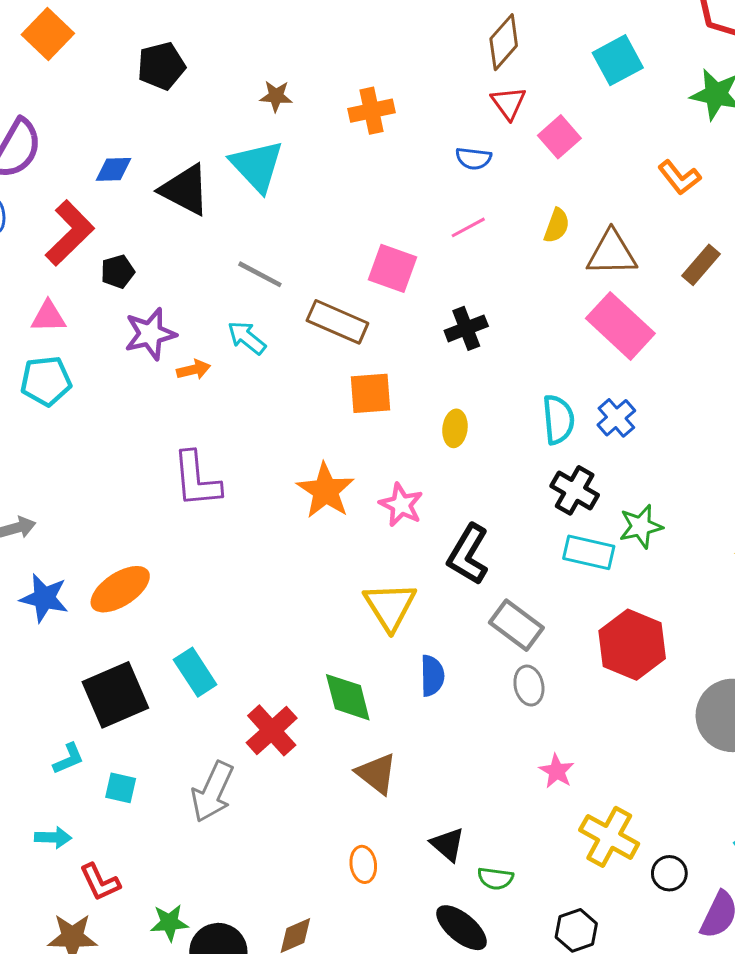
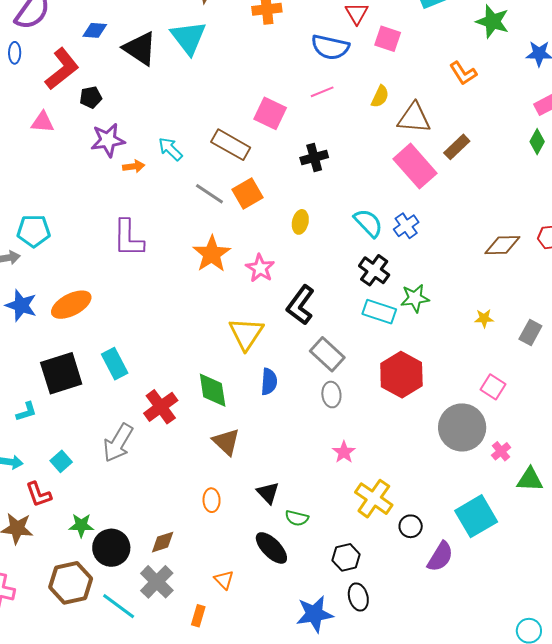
pink square: (559, 137) -> (388, 39), turned -36
blue semicircle: (474, 158) -> (330, 47), size x1.6
brown rectangle: (701, 265) -> (457, 147), moved
gray line: (260, 274) -> (209, 194), moved
cyan pentagon: (46, 381) -> (34, 231), moved
orange square: (371, 393) -> (247, 194), turned -32
cyan semicircle: (558, 420) -> (368, 223), turned -44
cyan square: (121, 788) -> (61, 461), moved, turned 30

